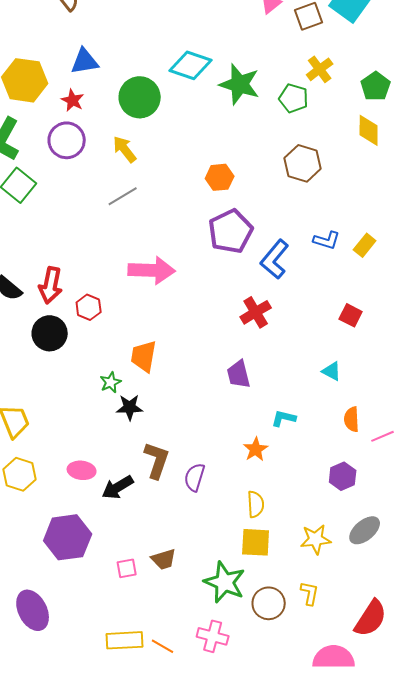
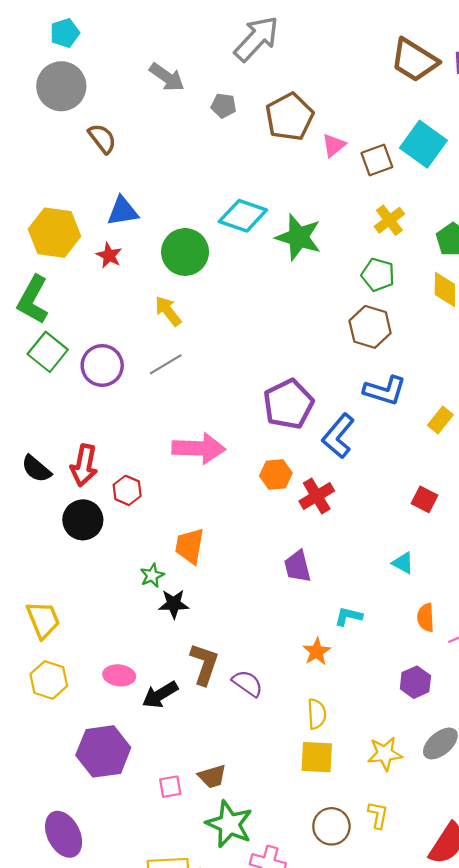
green pentagon: (294, 98) -> (378, 275), moved
purple circle: (67, 140) -> (102, 365), moved
orange hexagon: (220, 177) -> (276, 474), moved
blue L-shape: (327, 240) -> (385, 390), moved, size x1.4
purple semicircle: (195, 477) -> (247, 683), turned 108
green star: (225, 582) -> (229, 824), moved

